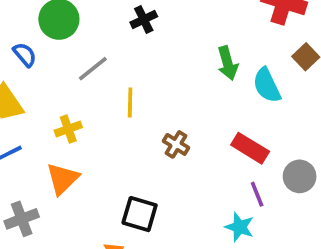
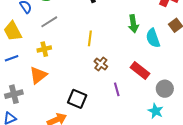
gray line: (93, 69) -> (49, 22), moved
yellow line: (130, 103) -> (90, 38), moved
purple line: (257, 194) -> (117, 89), moved
cyan star: (239, 227) -> (156, 111), moved

